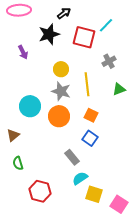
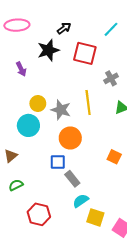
cyan line: (106, 25) -> (111, 29), moved
yellow circle: (61, 69) -> (38, 103), moved
orange square: (91, 115) -> (114, 157), moved
orange circle: (59, 116) -> (70, 138), moved
blue square: (90, 138) -> (58, 162), moved, turned -35
green semicircle: (18, 163) -> (16, 185), turned 80

